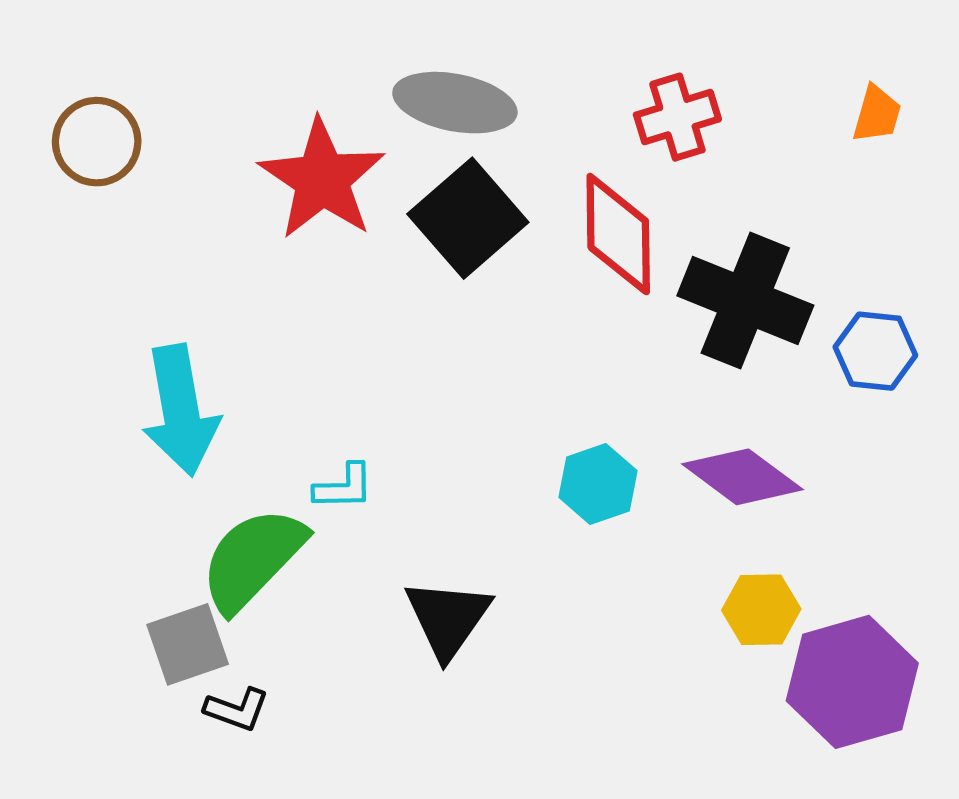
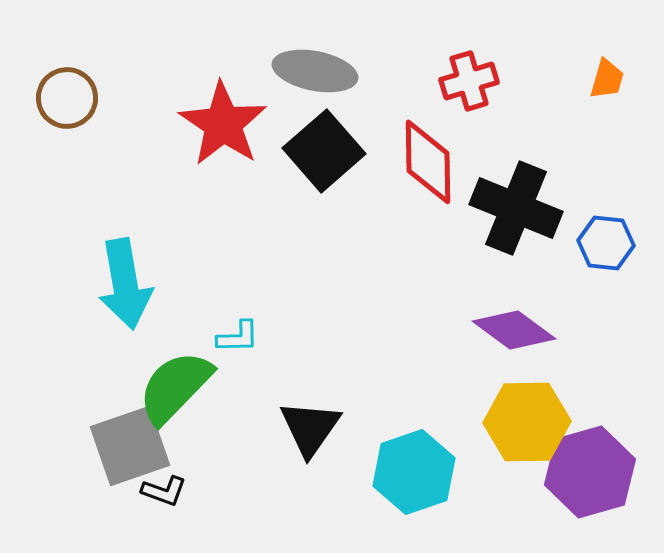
cyan hexagon: (598, 484) -> (414, 472), moved, size x1.5
yellow hexagon: (761, 610) -> (527, 422), size x1.6
gray square: (188, 644) -> (130, 446), size x1.4

